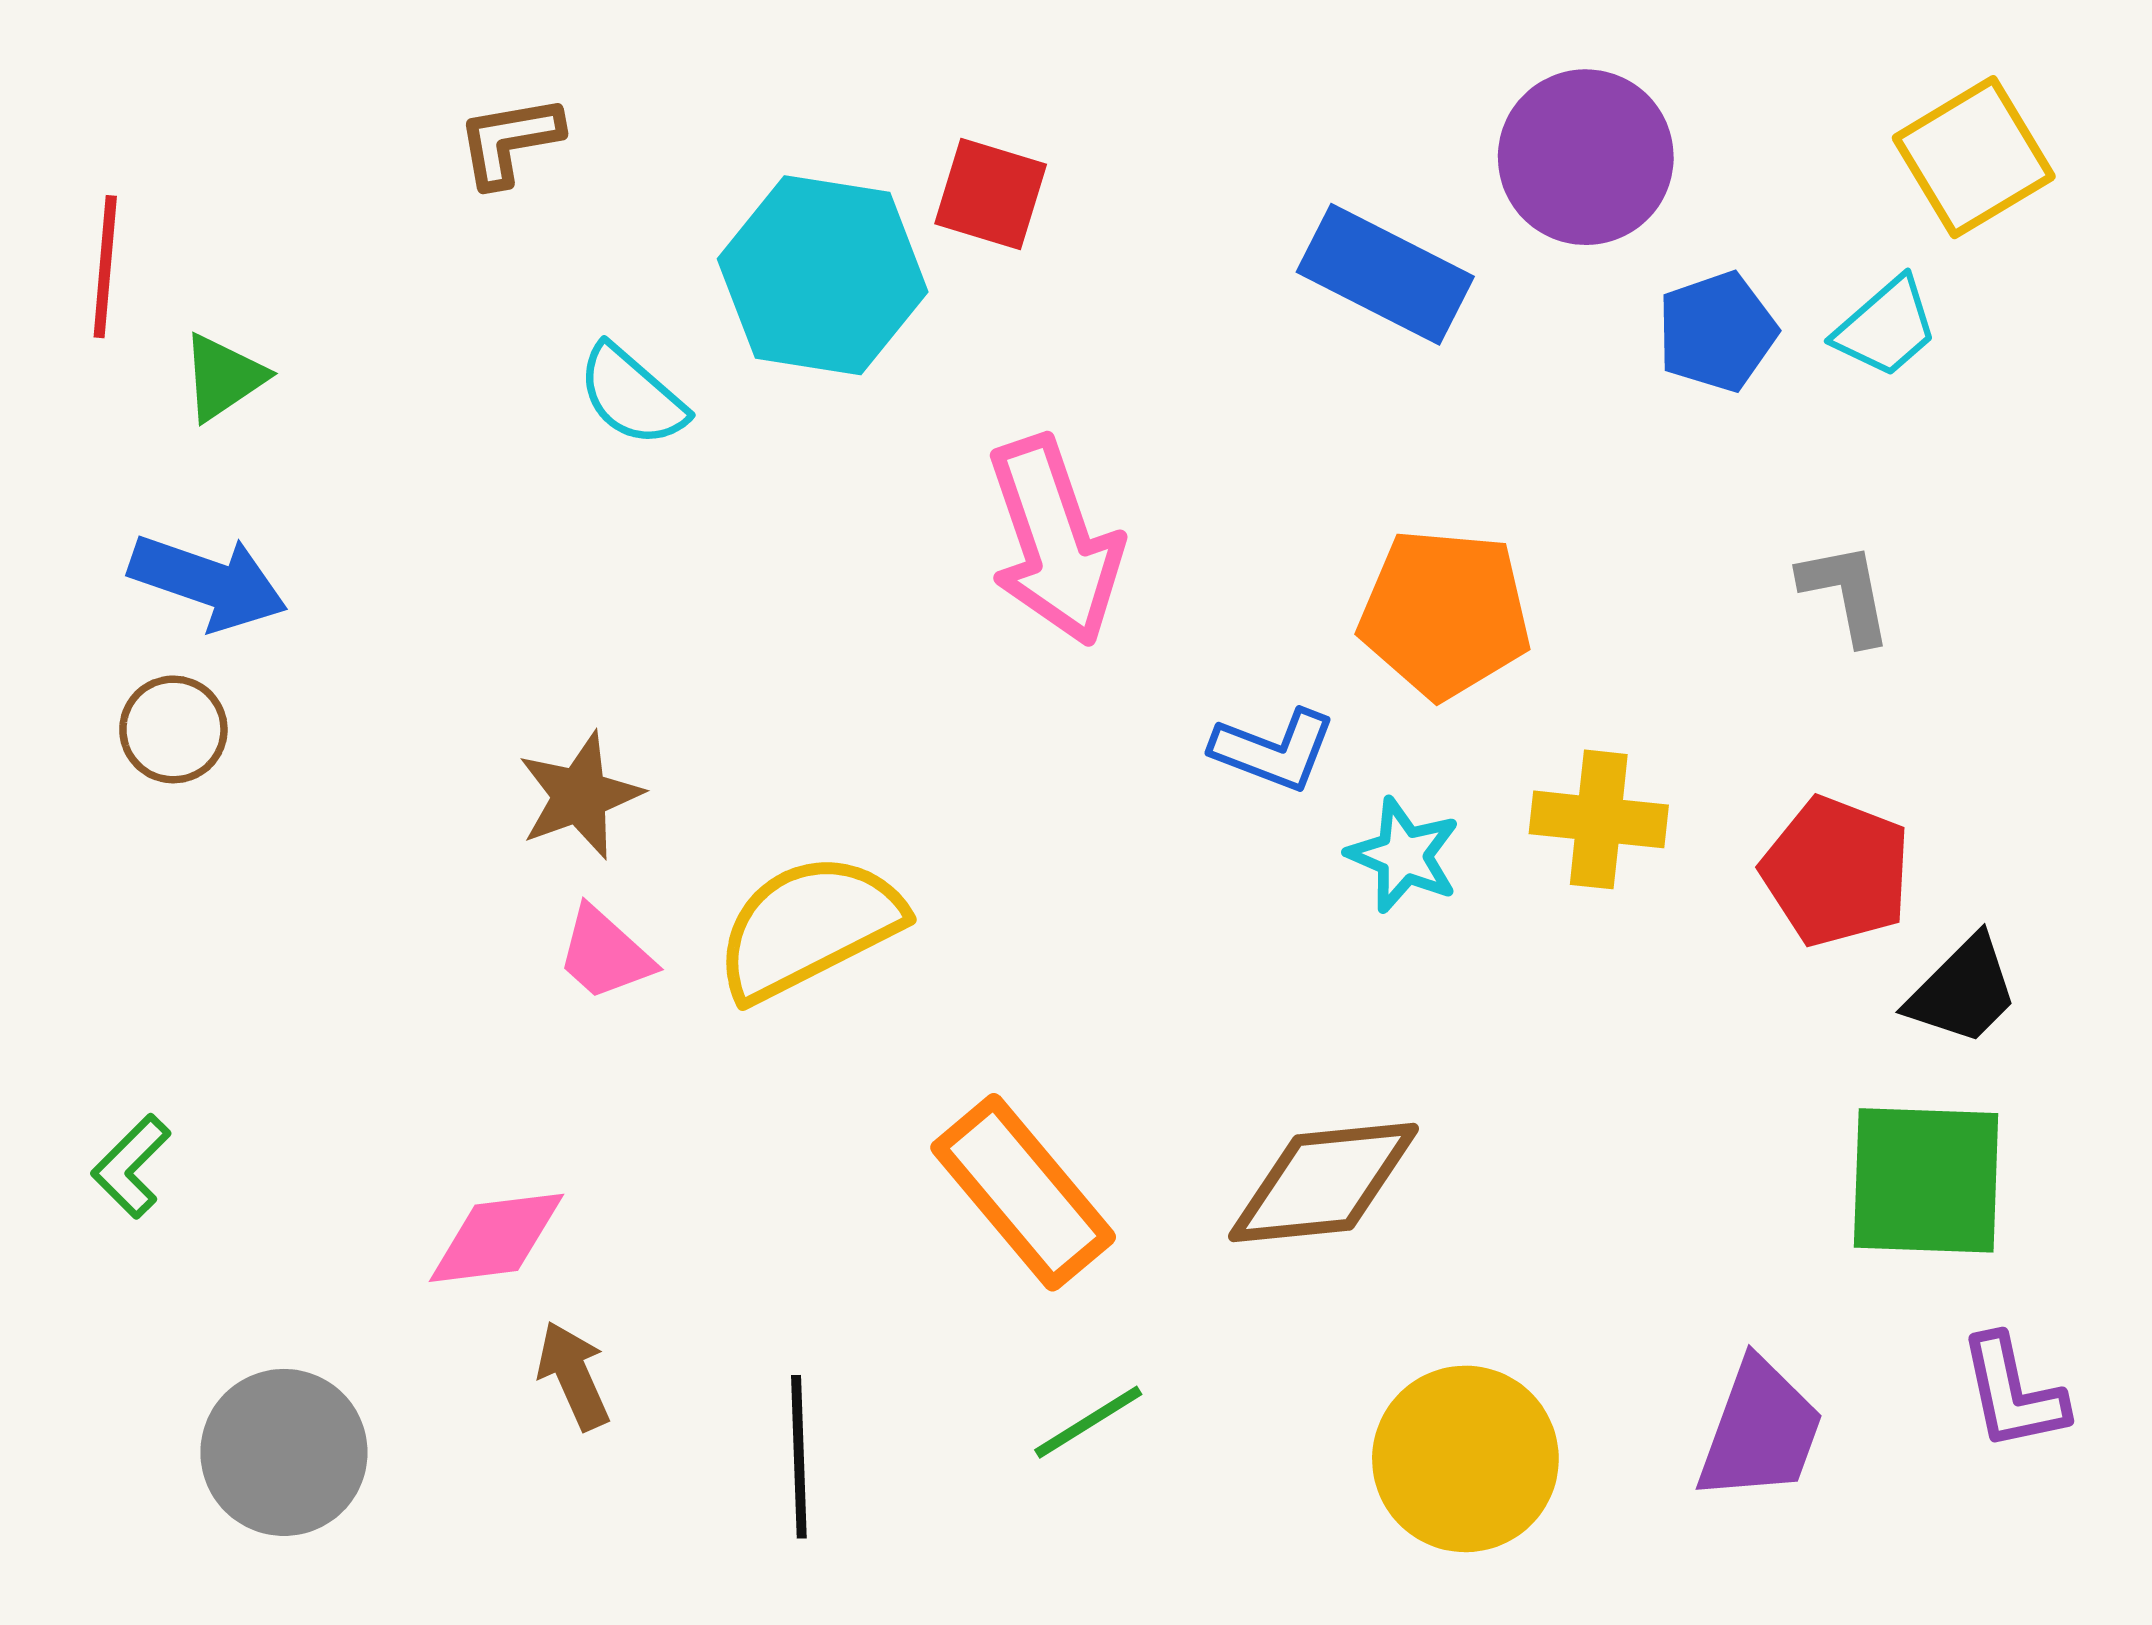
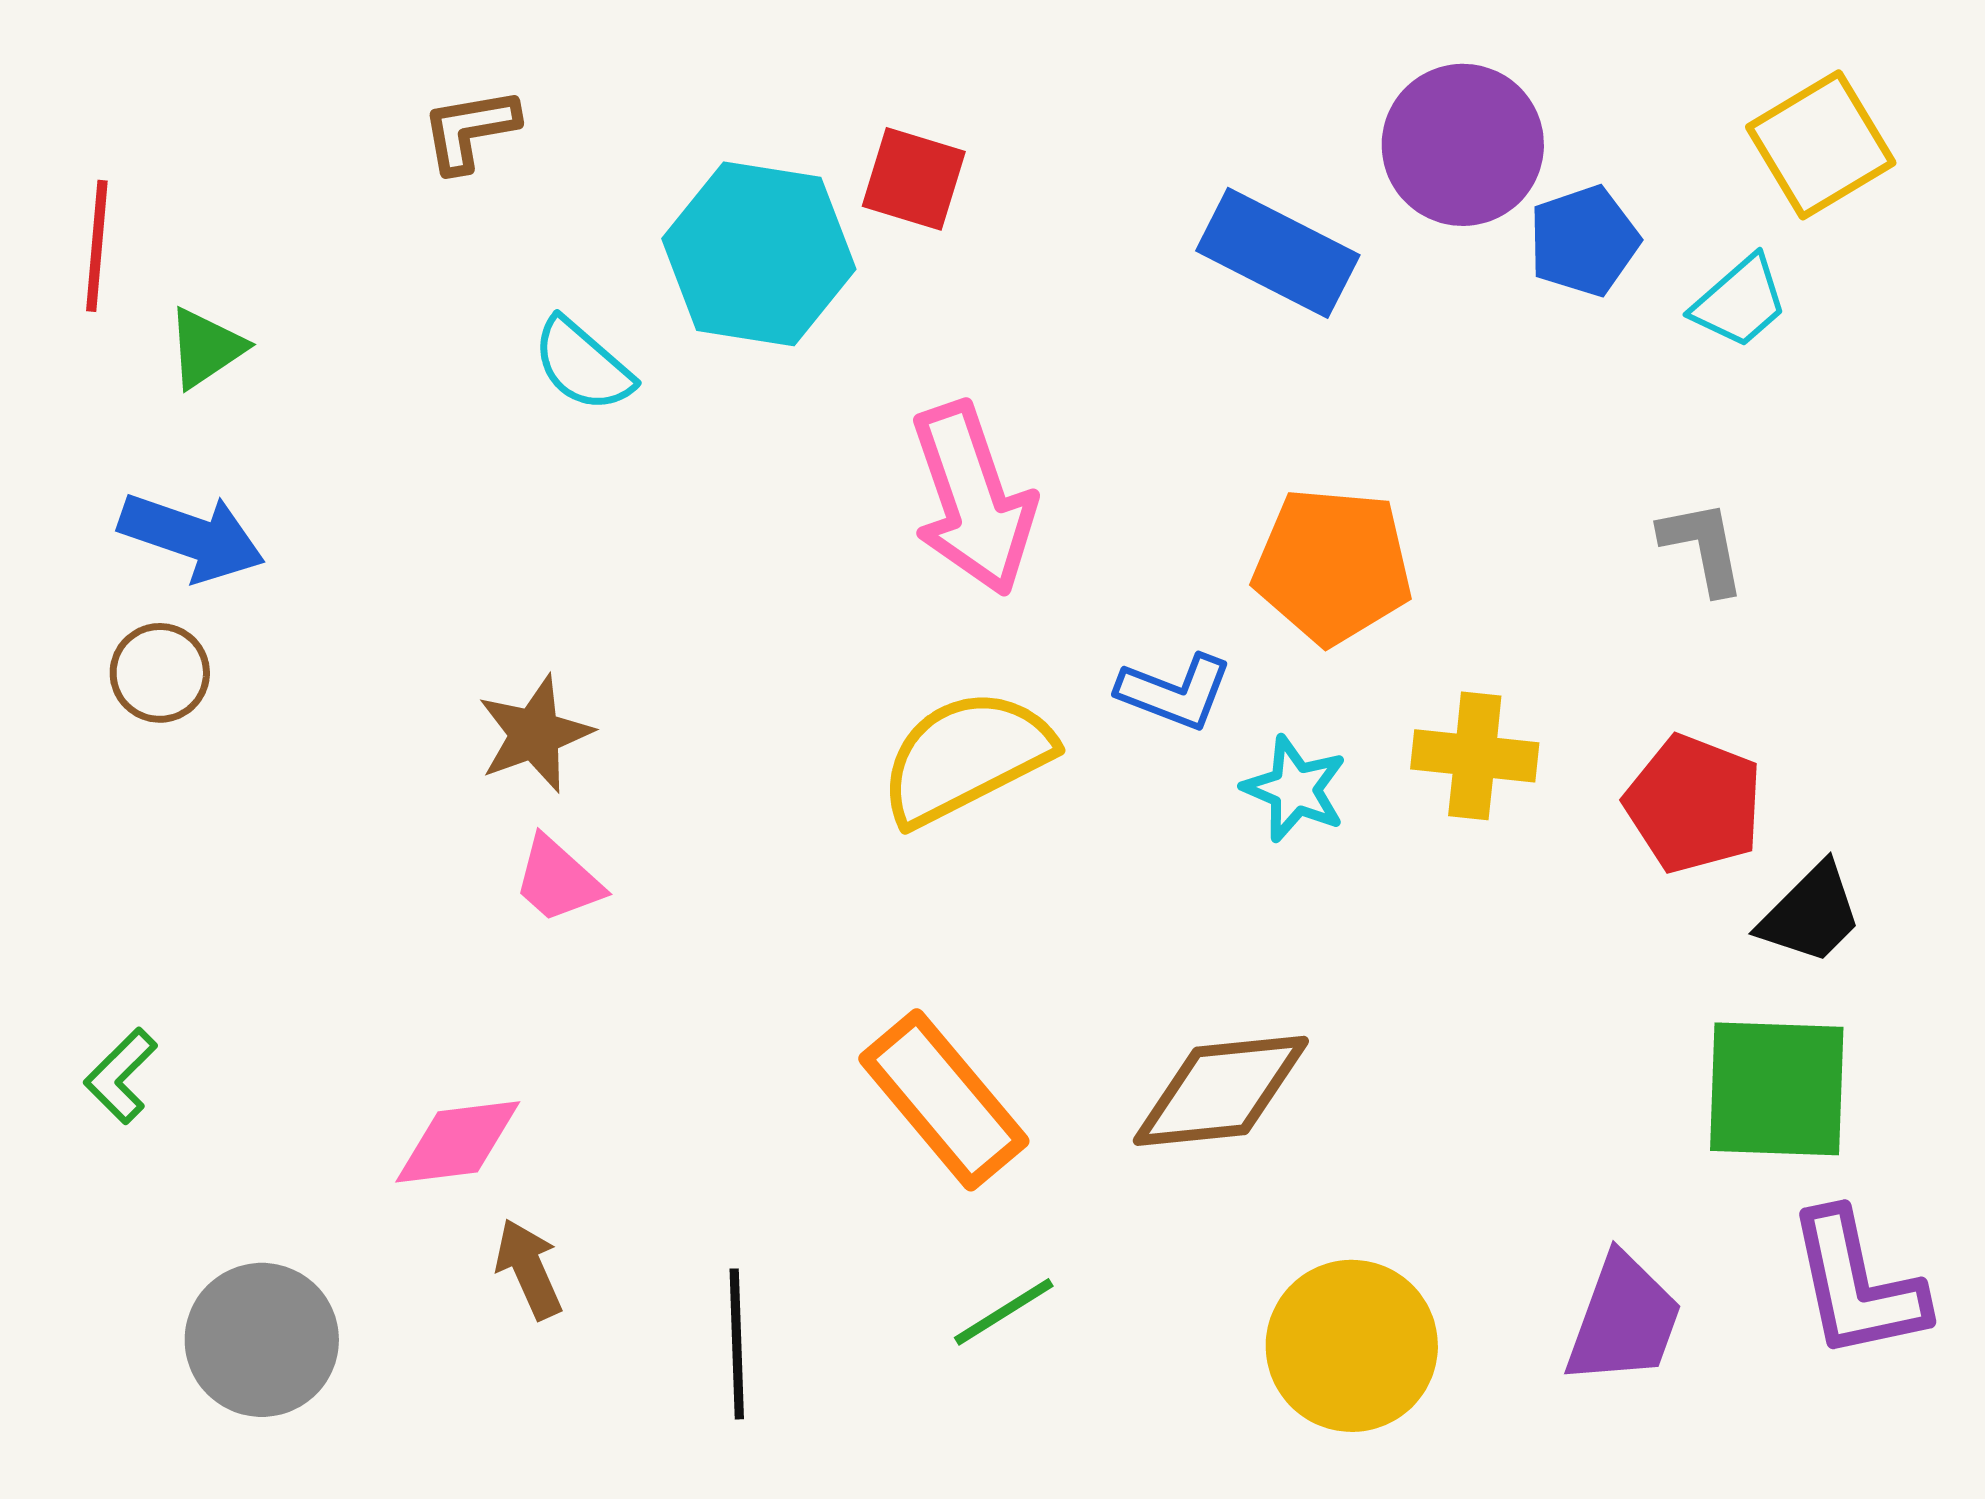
blue pentagon: (1717, 332) -> (1584, 241), moved
yellow semicircle: (809, 927) -> (966, 757), moved
purple L-shape: (2013, 1393) -> (1857, 1285), size x1.4

